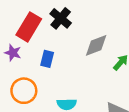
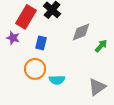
orange circle: (24, 91) -> (35, 69), moved

